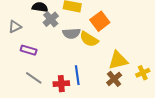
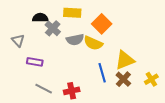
gray triangle: (15, 27) -> (18, 40), turned -40
yellow cross: (143, 73) -> (151, 79), moved
blue line: (77, 75) -> (102, 73), moved

